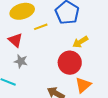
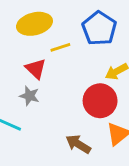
red triangle: (15, 40) -> (36, 69), moved

